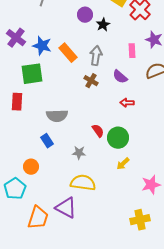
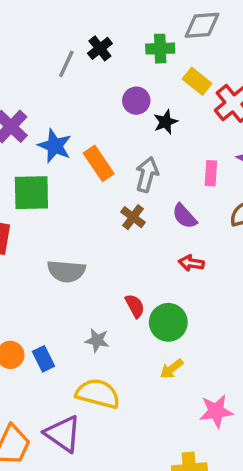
blue rectangle: (47, 141) -> (43, 359), moved

